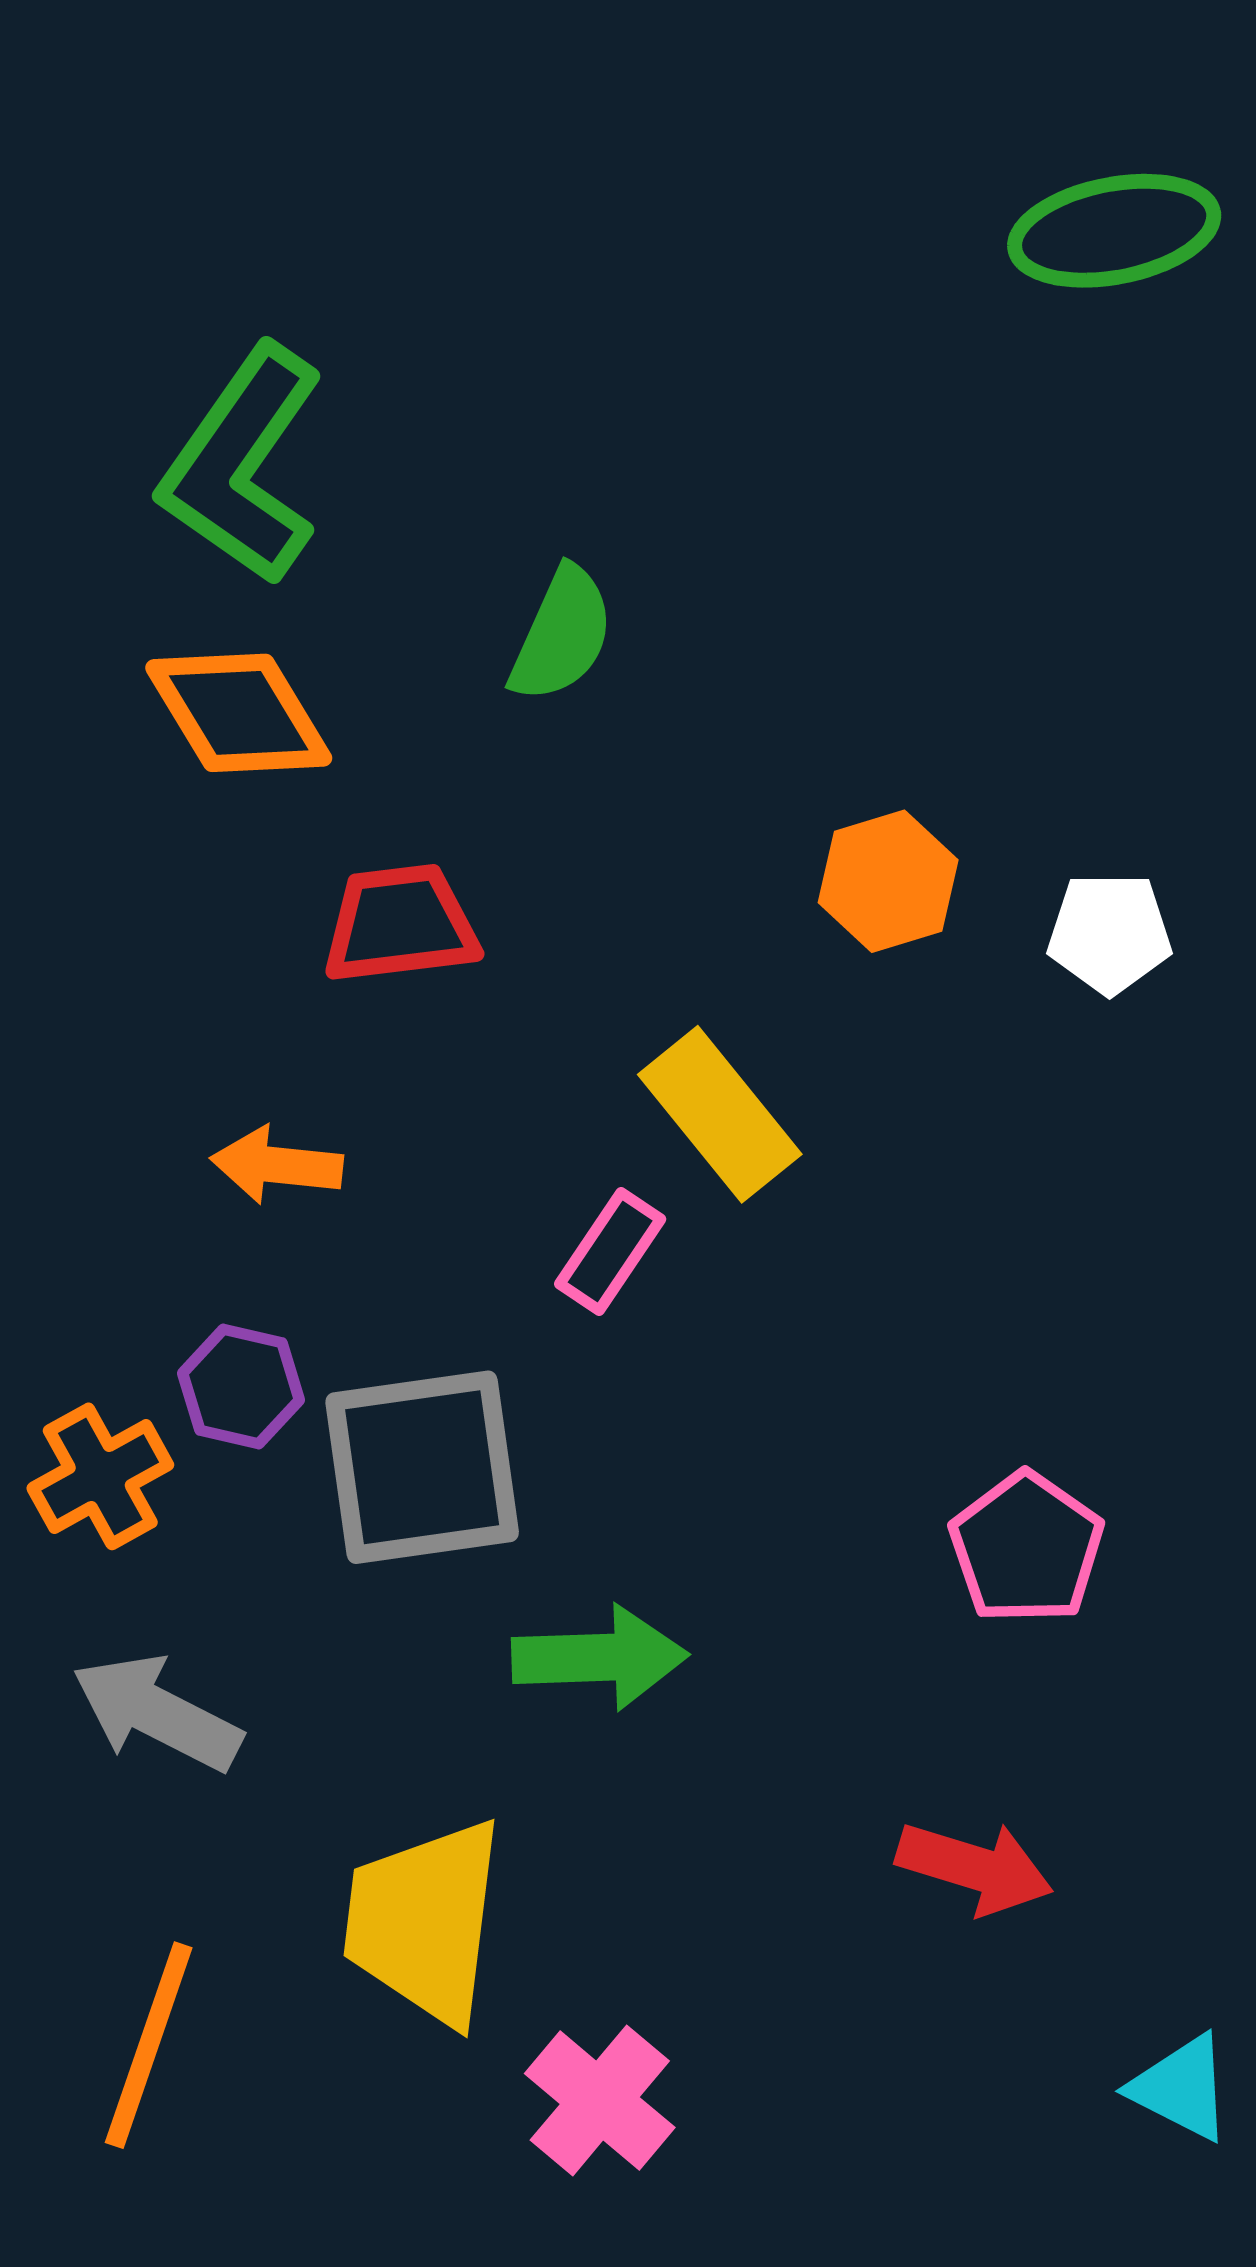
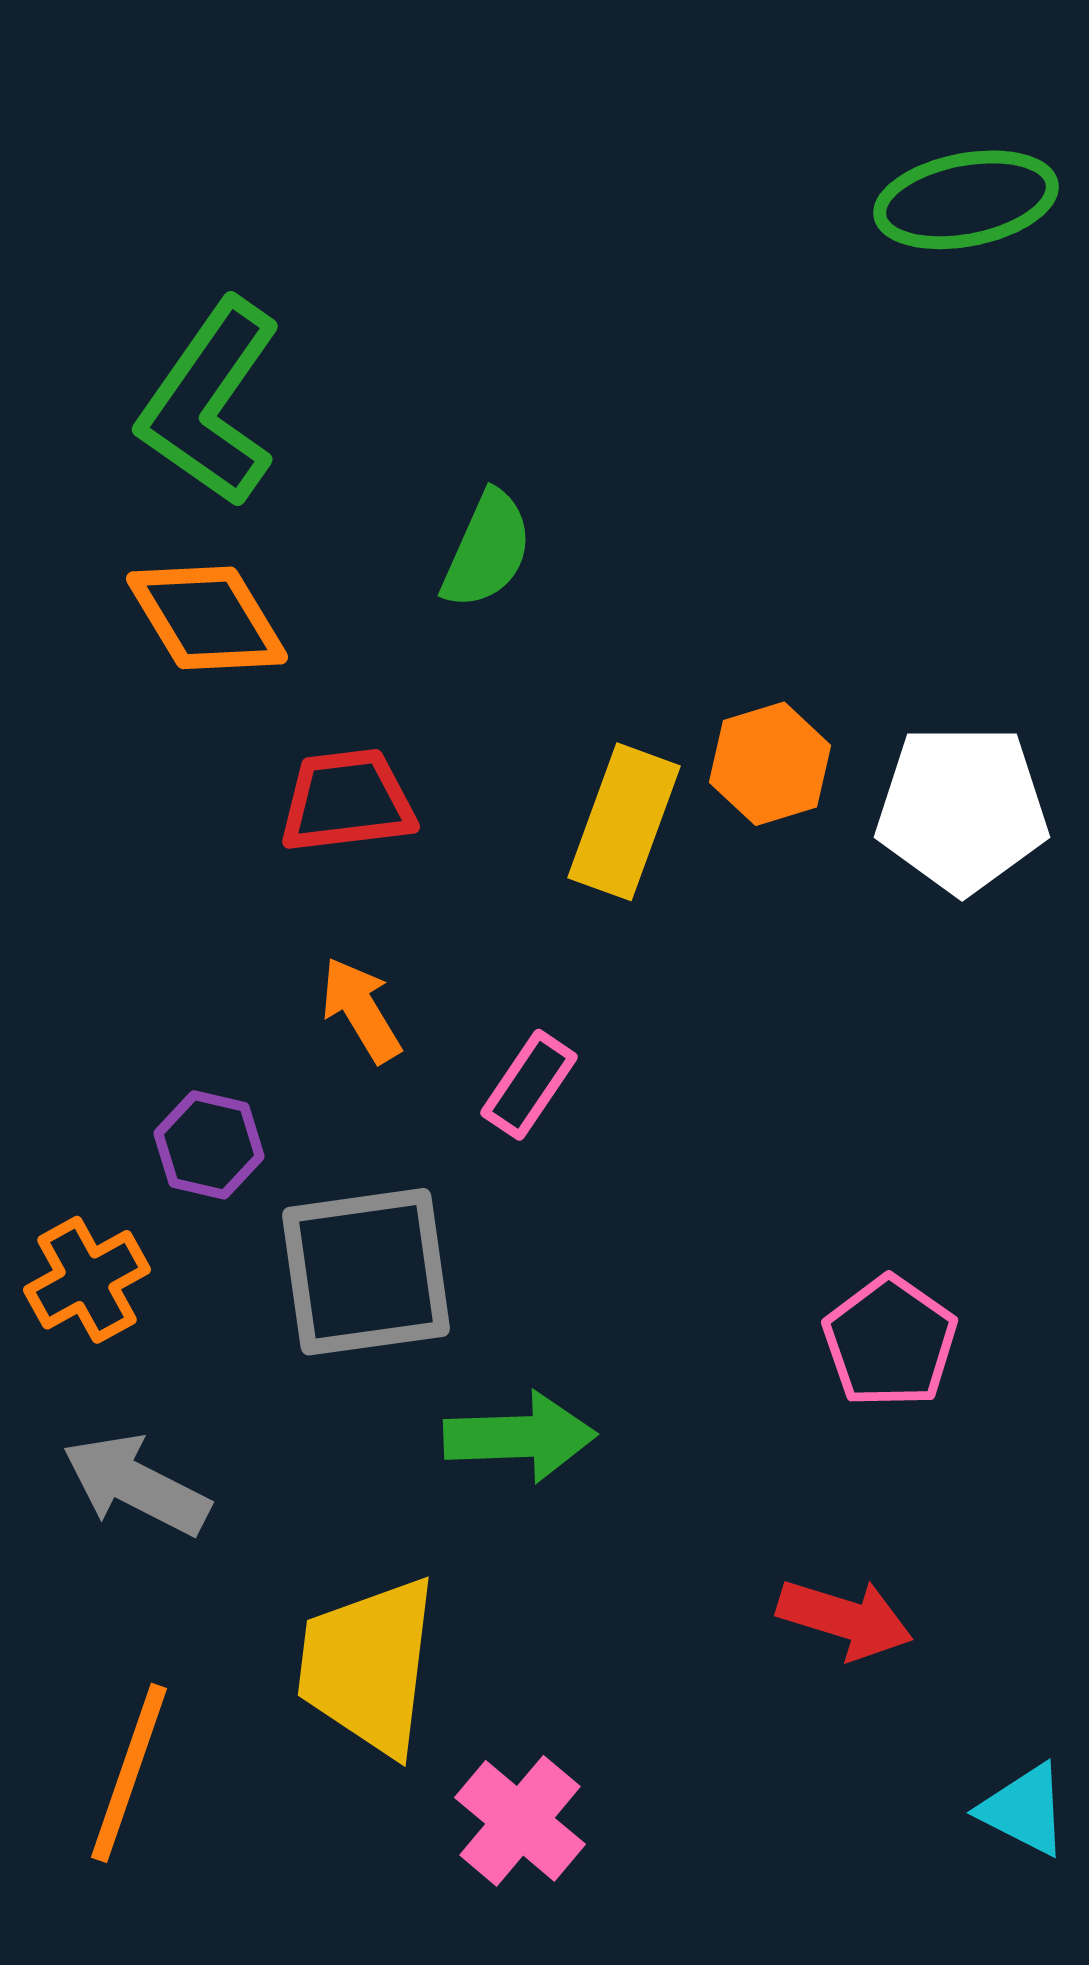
white pentagon: (1110, 933) -> (962, 809), size x1.6
yellow rectangle: (720, 1114) -> (624, 822), moved, turned 59
orange arrow: (277, 1165) -> (361, 1010), moved, turned 53
purple hexagon: (241, 1387) -> (209, 1145), moved

